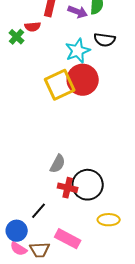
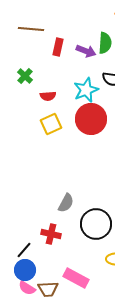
red semicircle: (33, 27) -> (48, 96), moved
yellow square: (60, 85) -> (51, 124), moved, size x0.7
red cross: (68, 188) -> (51, 234), moved
black line: (39, 211) -> (24, 250), moved

